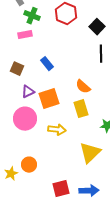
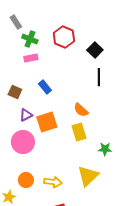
pink rectangle: (25, 35) -> (31, 58), moved
yellow arrow: (57, 130) -> (53, 182), moved
orange circle: (29, 165) -> (26, 180), moved

